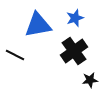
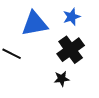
black star: (90, 80) -> (62, 79), moved

